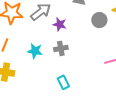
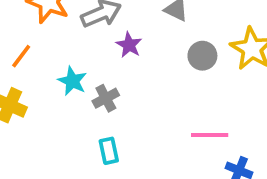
gray cross: (61, 48) -> (106, 98), moved, turned -32

